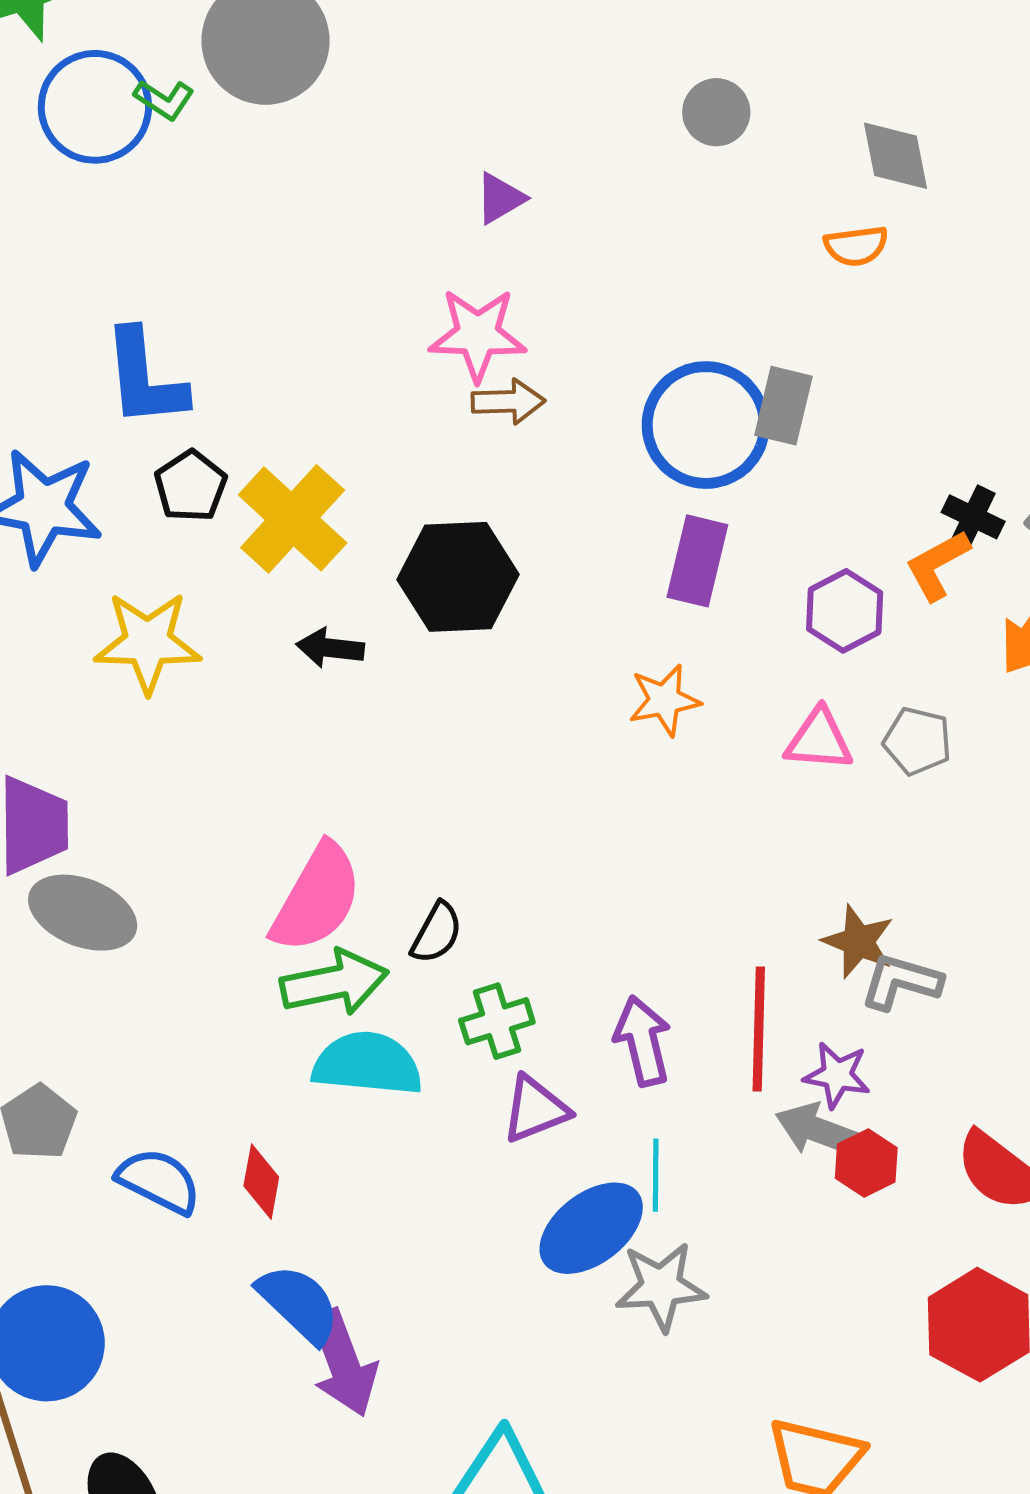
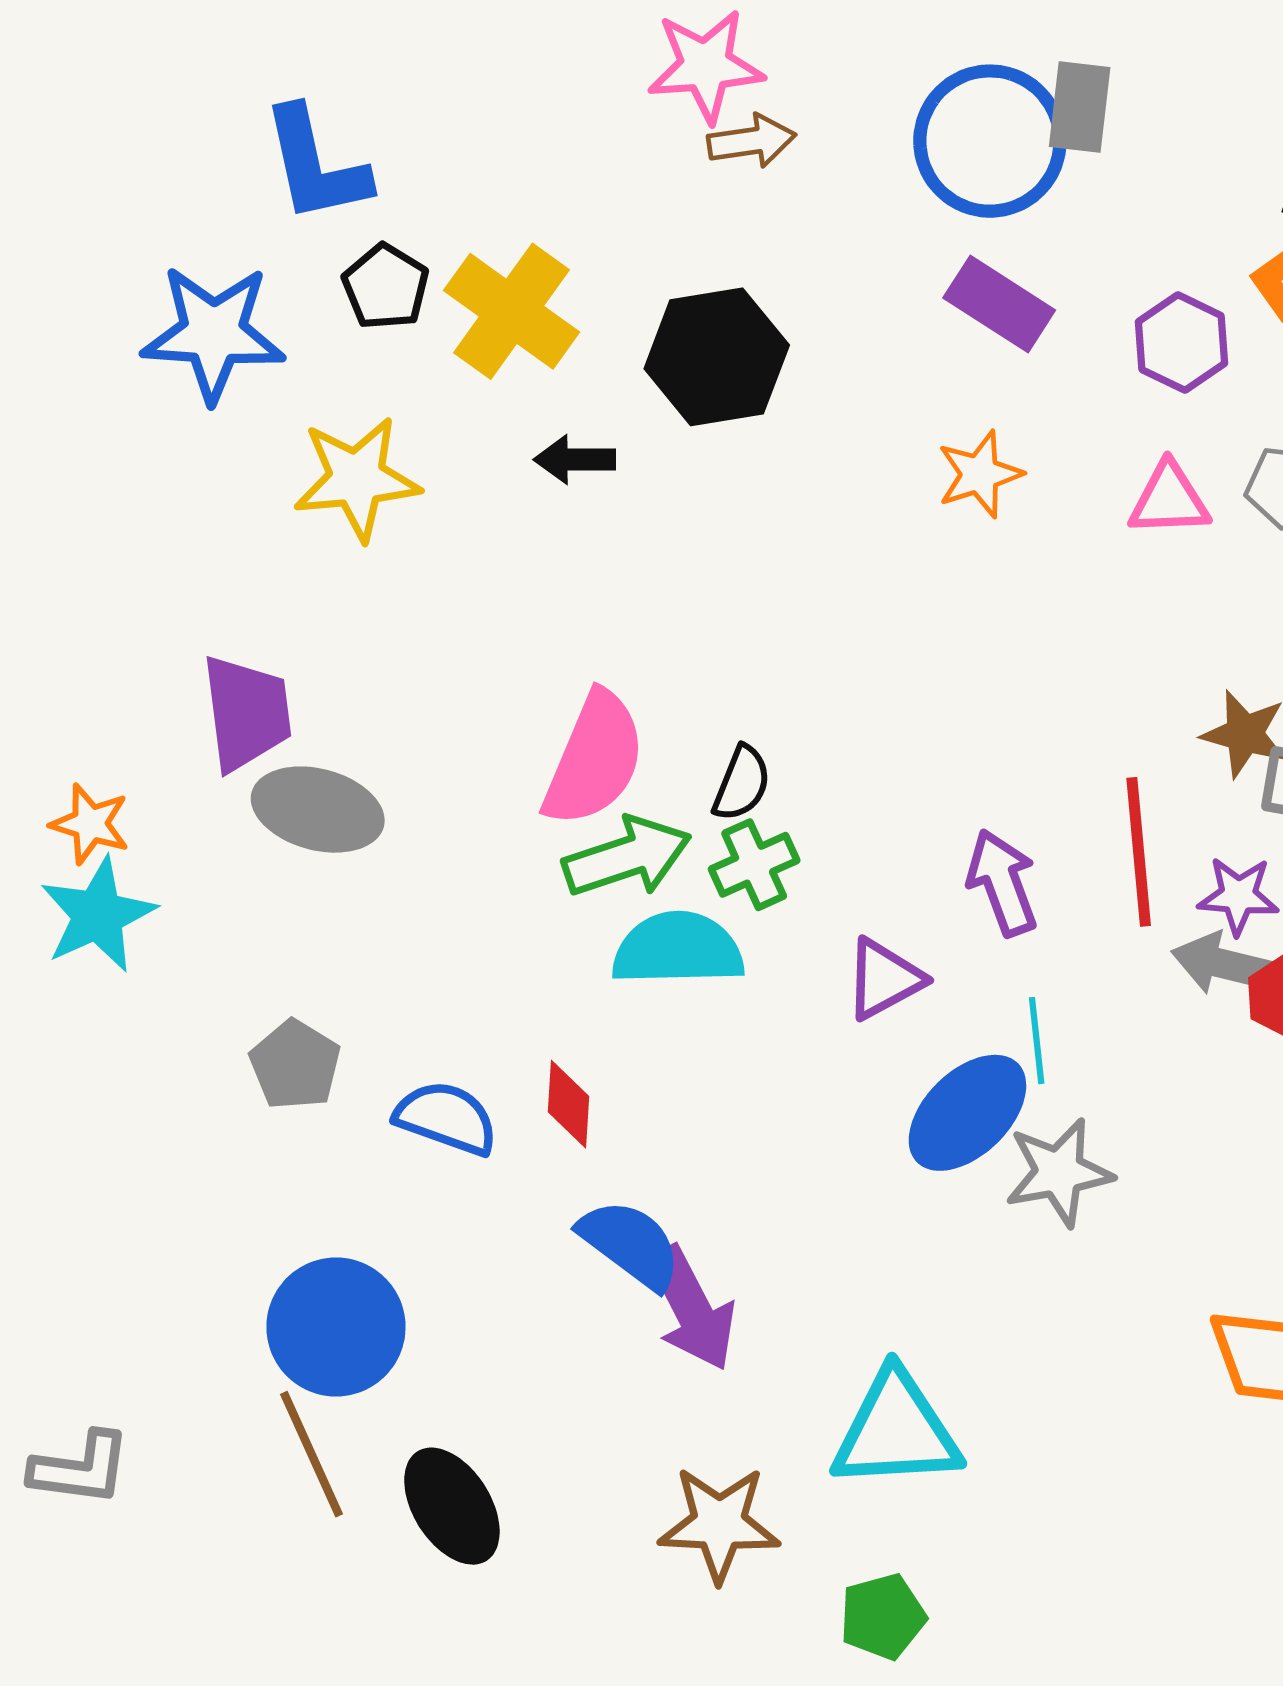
purple rectangle: (697, 561) -> (999, 304), turned -64
green cross: (497, 1021) -> (754, 865), moved

